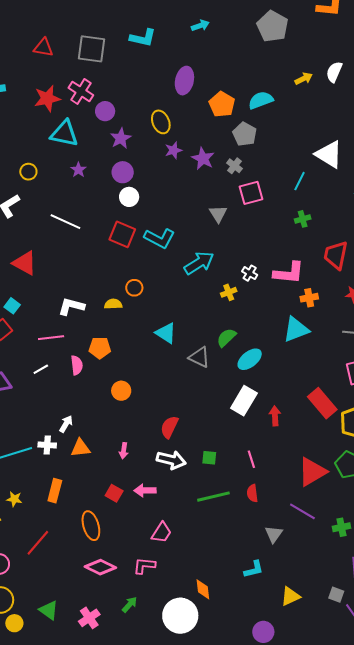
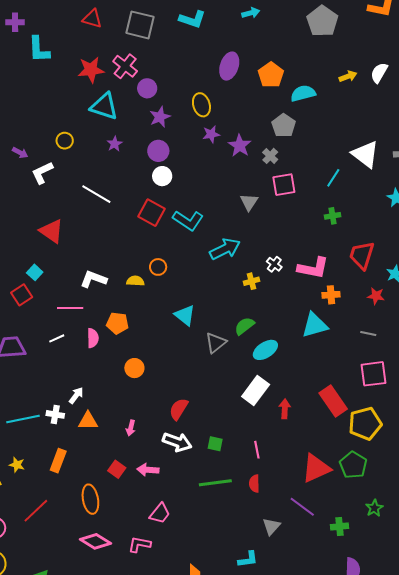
orange pentagon: (222, 104) -> (271, 75), moved
gray triangle: (199, 357) -> (216, 343), turned 50

